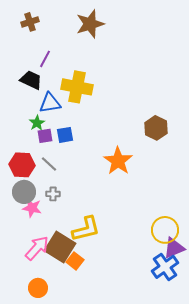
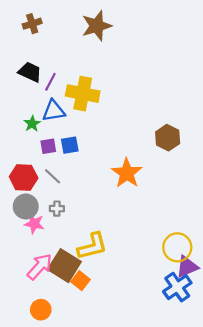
purple line: (45, 59) -> (50, 82), moved
black trapezoid: (31, 80) -> (30, 72), moved
green star: (37, 123) -> (32, 124), moved

